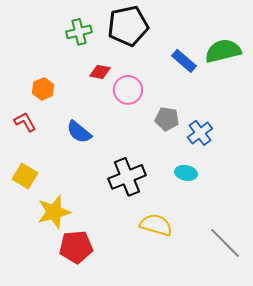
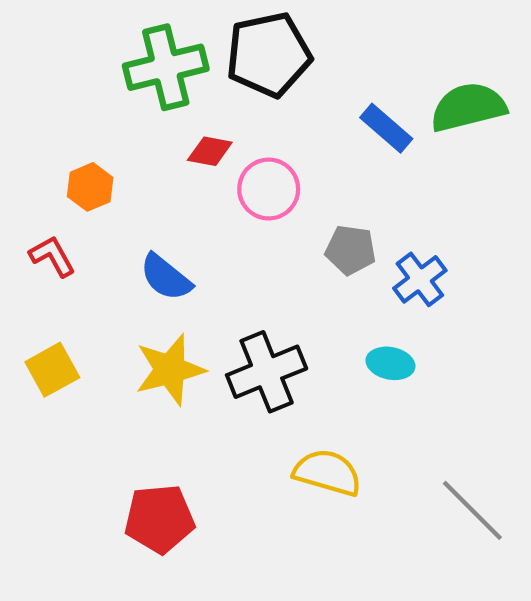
green cross: (79, 32) -> (166, 67), size x1.5
yellow square: (25, 176) -> (52, 370), turned 30
yellow star: (54, 212) -> (170, 370), moved

